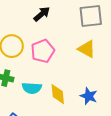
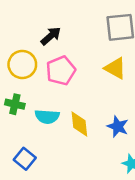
black arrow: (42, 14) -> (51, 36), moved

